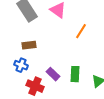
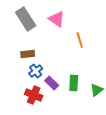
orange line: (81, 31) -> (80, 40), turned -49
blue cross: (21, 65) -> (36, 71), moved, turned 32

